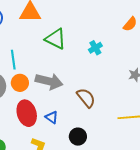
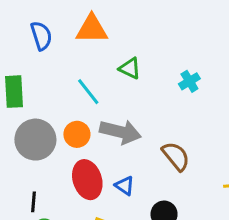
green triangle: (56, 39) -> (130, 68), size x0.7
cyan line: (13, 60) -> (88, 92), moved, turned -30

